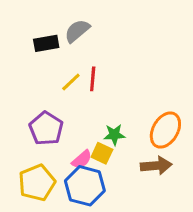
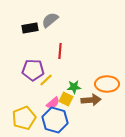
yellow line: (71, 82) -> (46, 80), moved
purple pentagon: (46, 128) -> (33, 70), moved, turned -30
orange ellipse: (165, 130) -> (107, 84), turned 60
brown arrow: (156, 166) -> (91, 100), moved

